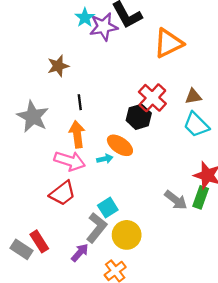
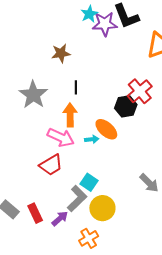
cyan square: (108, 208) -> (89, 182), turned -30
red rectangle: (39, 241) -> (35, 213), moved

